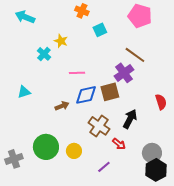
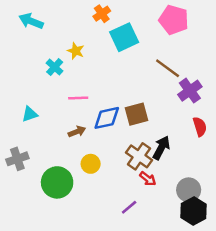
orange cross: (82, 11) -> (102, 14), turned 32
cyan square: (100, 30) -> (124, 37), size x1.6
pink line: (77, 73) -> (78, 98), moved
purple cross: (124, 73) -> (190, 91), moved
brown cross: (99, 126) -> (139, 156), moved
yellow circle: (74, 151) -> (91, 164), moved
gray cross: (14, 159) -> (17, 159), moved

